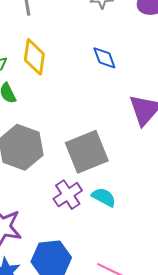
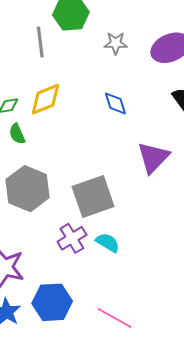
yellow diamond: (34, 57) -> (45, 99), turned 57

